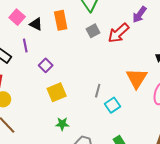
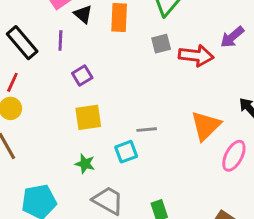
red arrow: (118, 33) -> (196, 56), turned -145
gray line: (98, 91) -> (147, 130), turned 56
cyan square: (112, 105) -> (126, 152), moved

